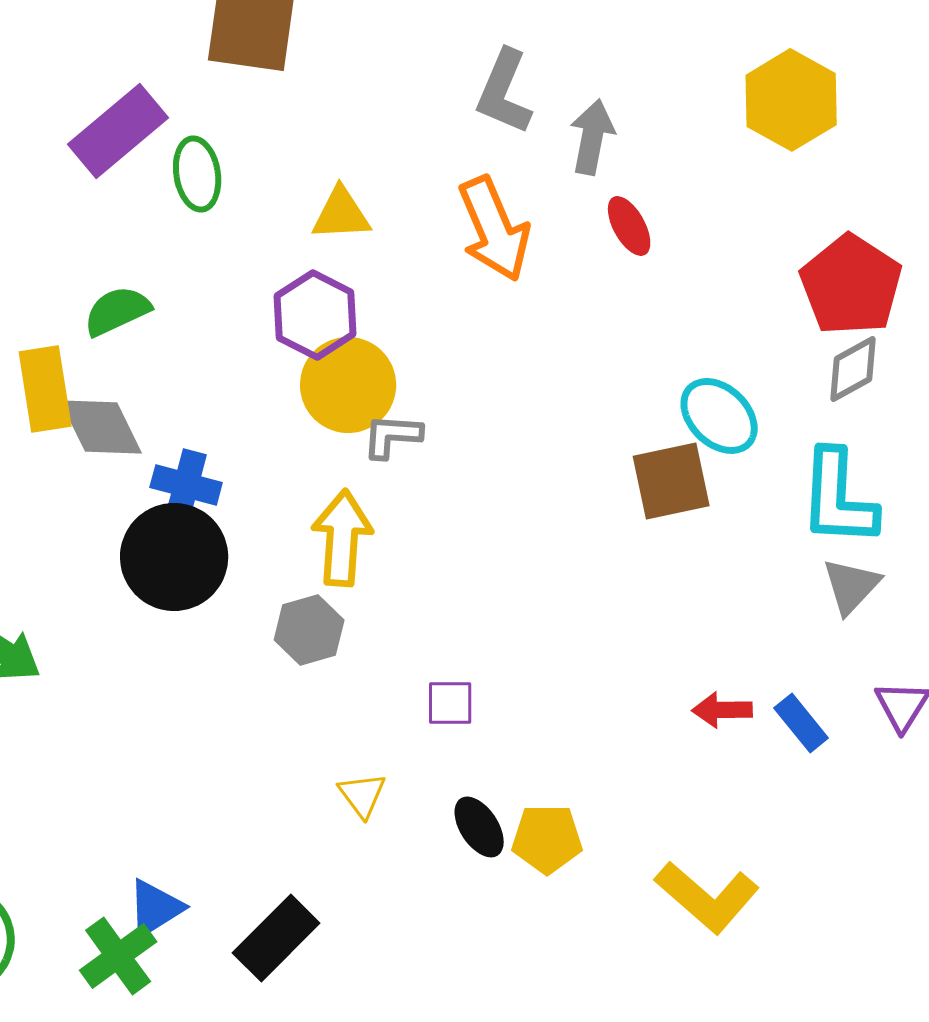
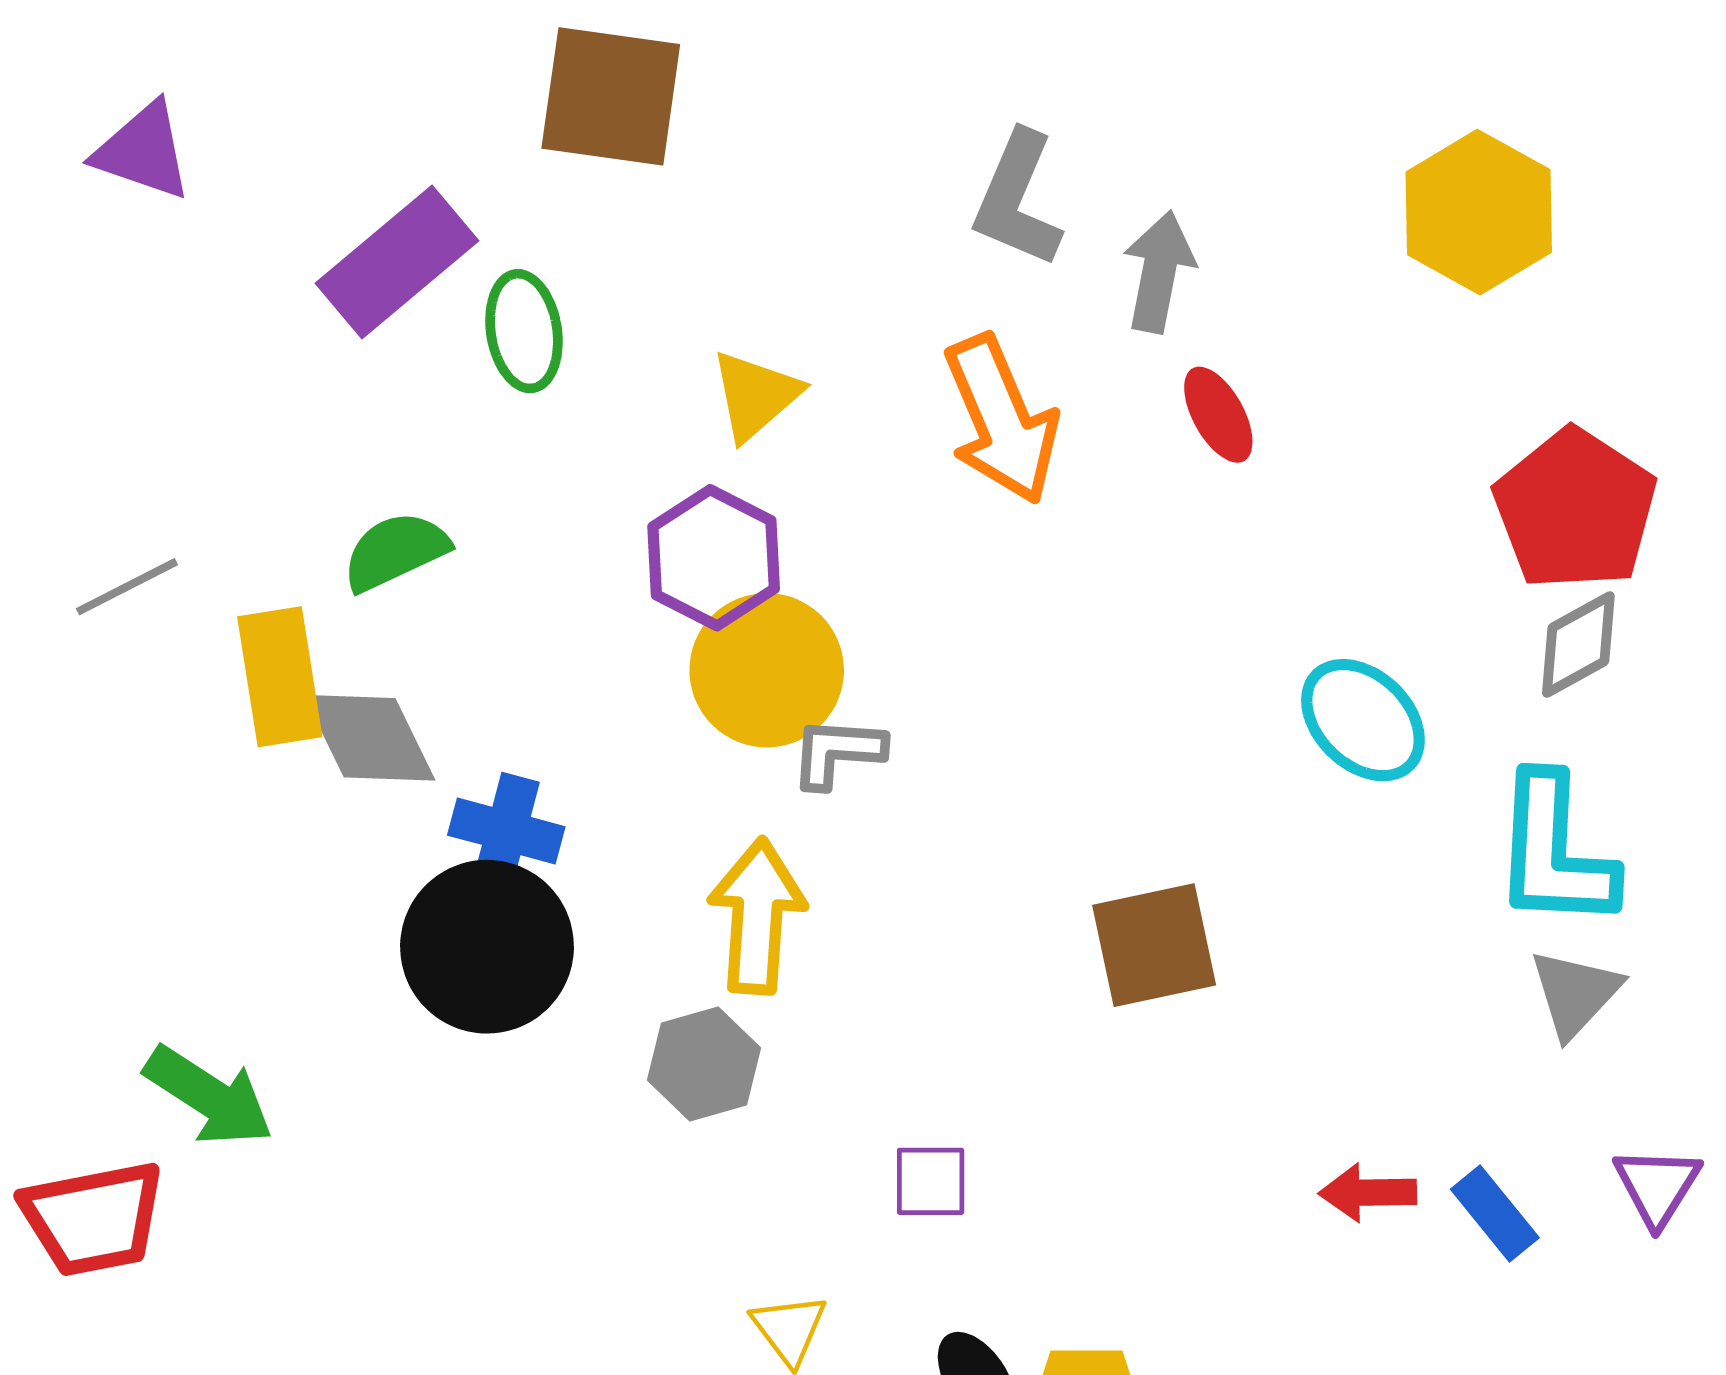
yellow triangle: (341, 214) -> (755, 395), turned -38
brown square: (671, 481) -> (1154, 945), moved

